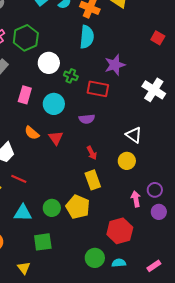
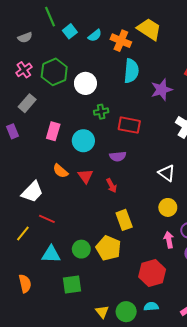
cyan semicircle: (87, 37) -> (131, 71), moved
white circle: (49, 63) -> (85, 83), moved
purple star: (115, 65) -> (162, 90), moved
green cross: (71, 76) -> (101, 112), turned -32
red arrow: (92, 153) -> (112, 186), moved
yellow circle: (127, 161) -> (168, 207), moved
green circle: (95, 258) -> (126, 312), moved
yellow triangle: (24, 268) -> (102, 312), moved

